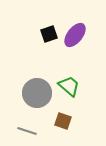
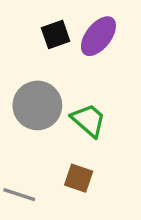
gray circle: (37, 93) -> (37, 105), moved

